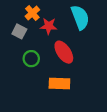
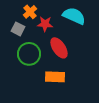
cyan semicircle: (80, 17) -> (74, 16), turned -45
green circle: (31, 59) -> (29, 54), size x1.5

